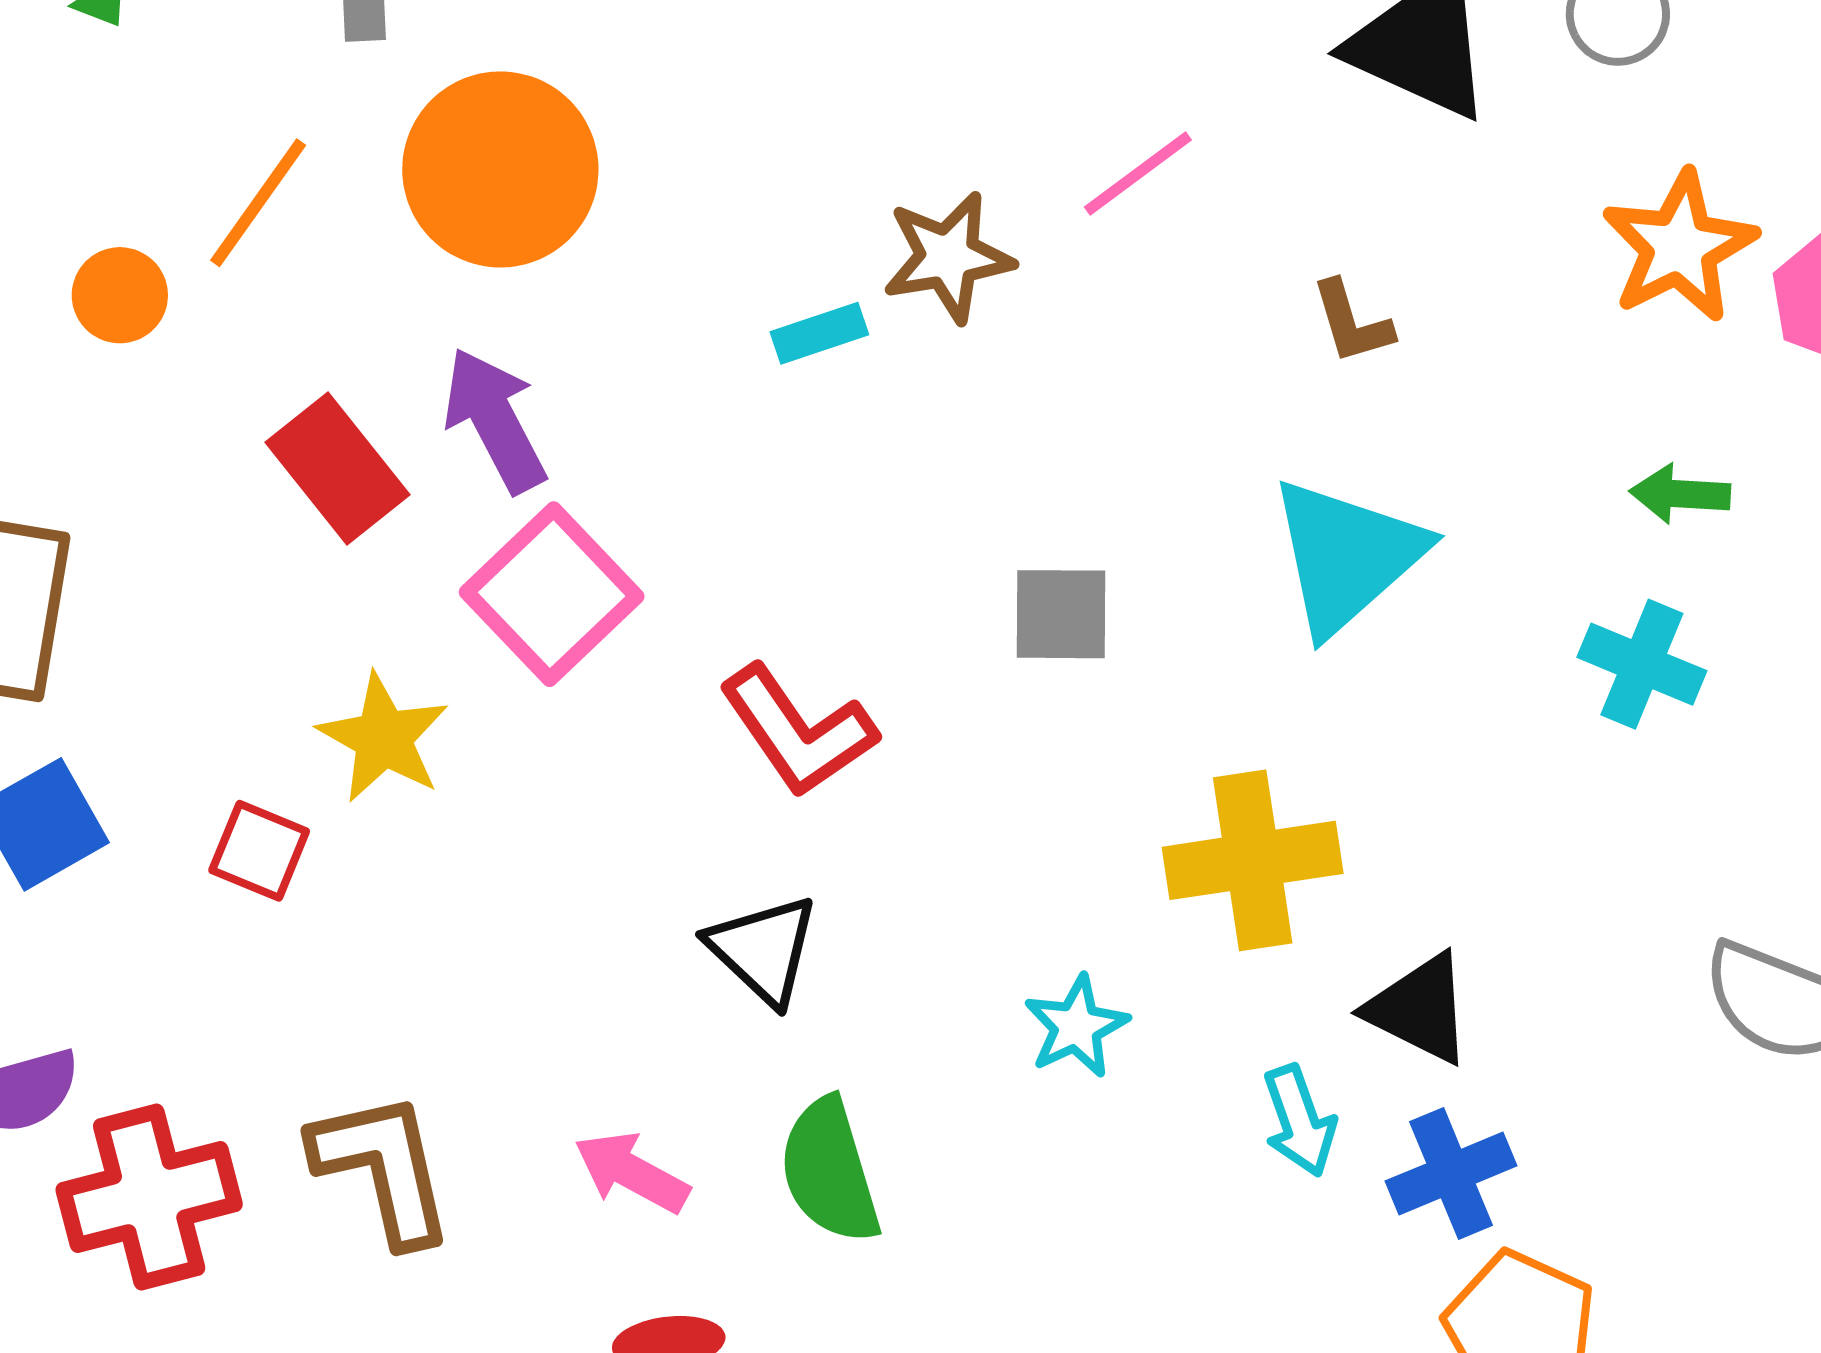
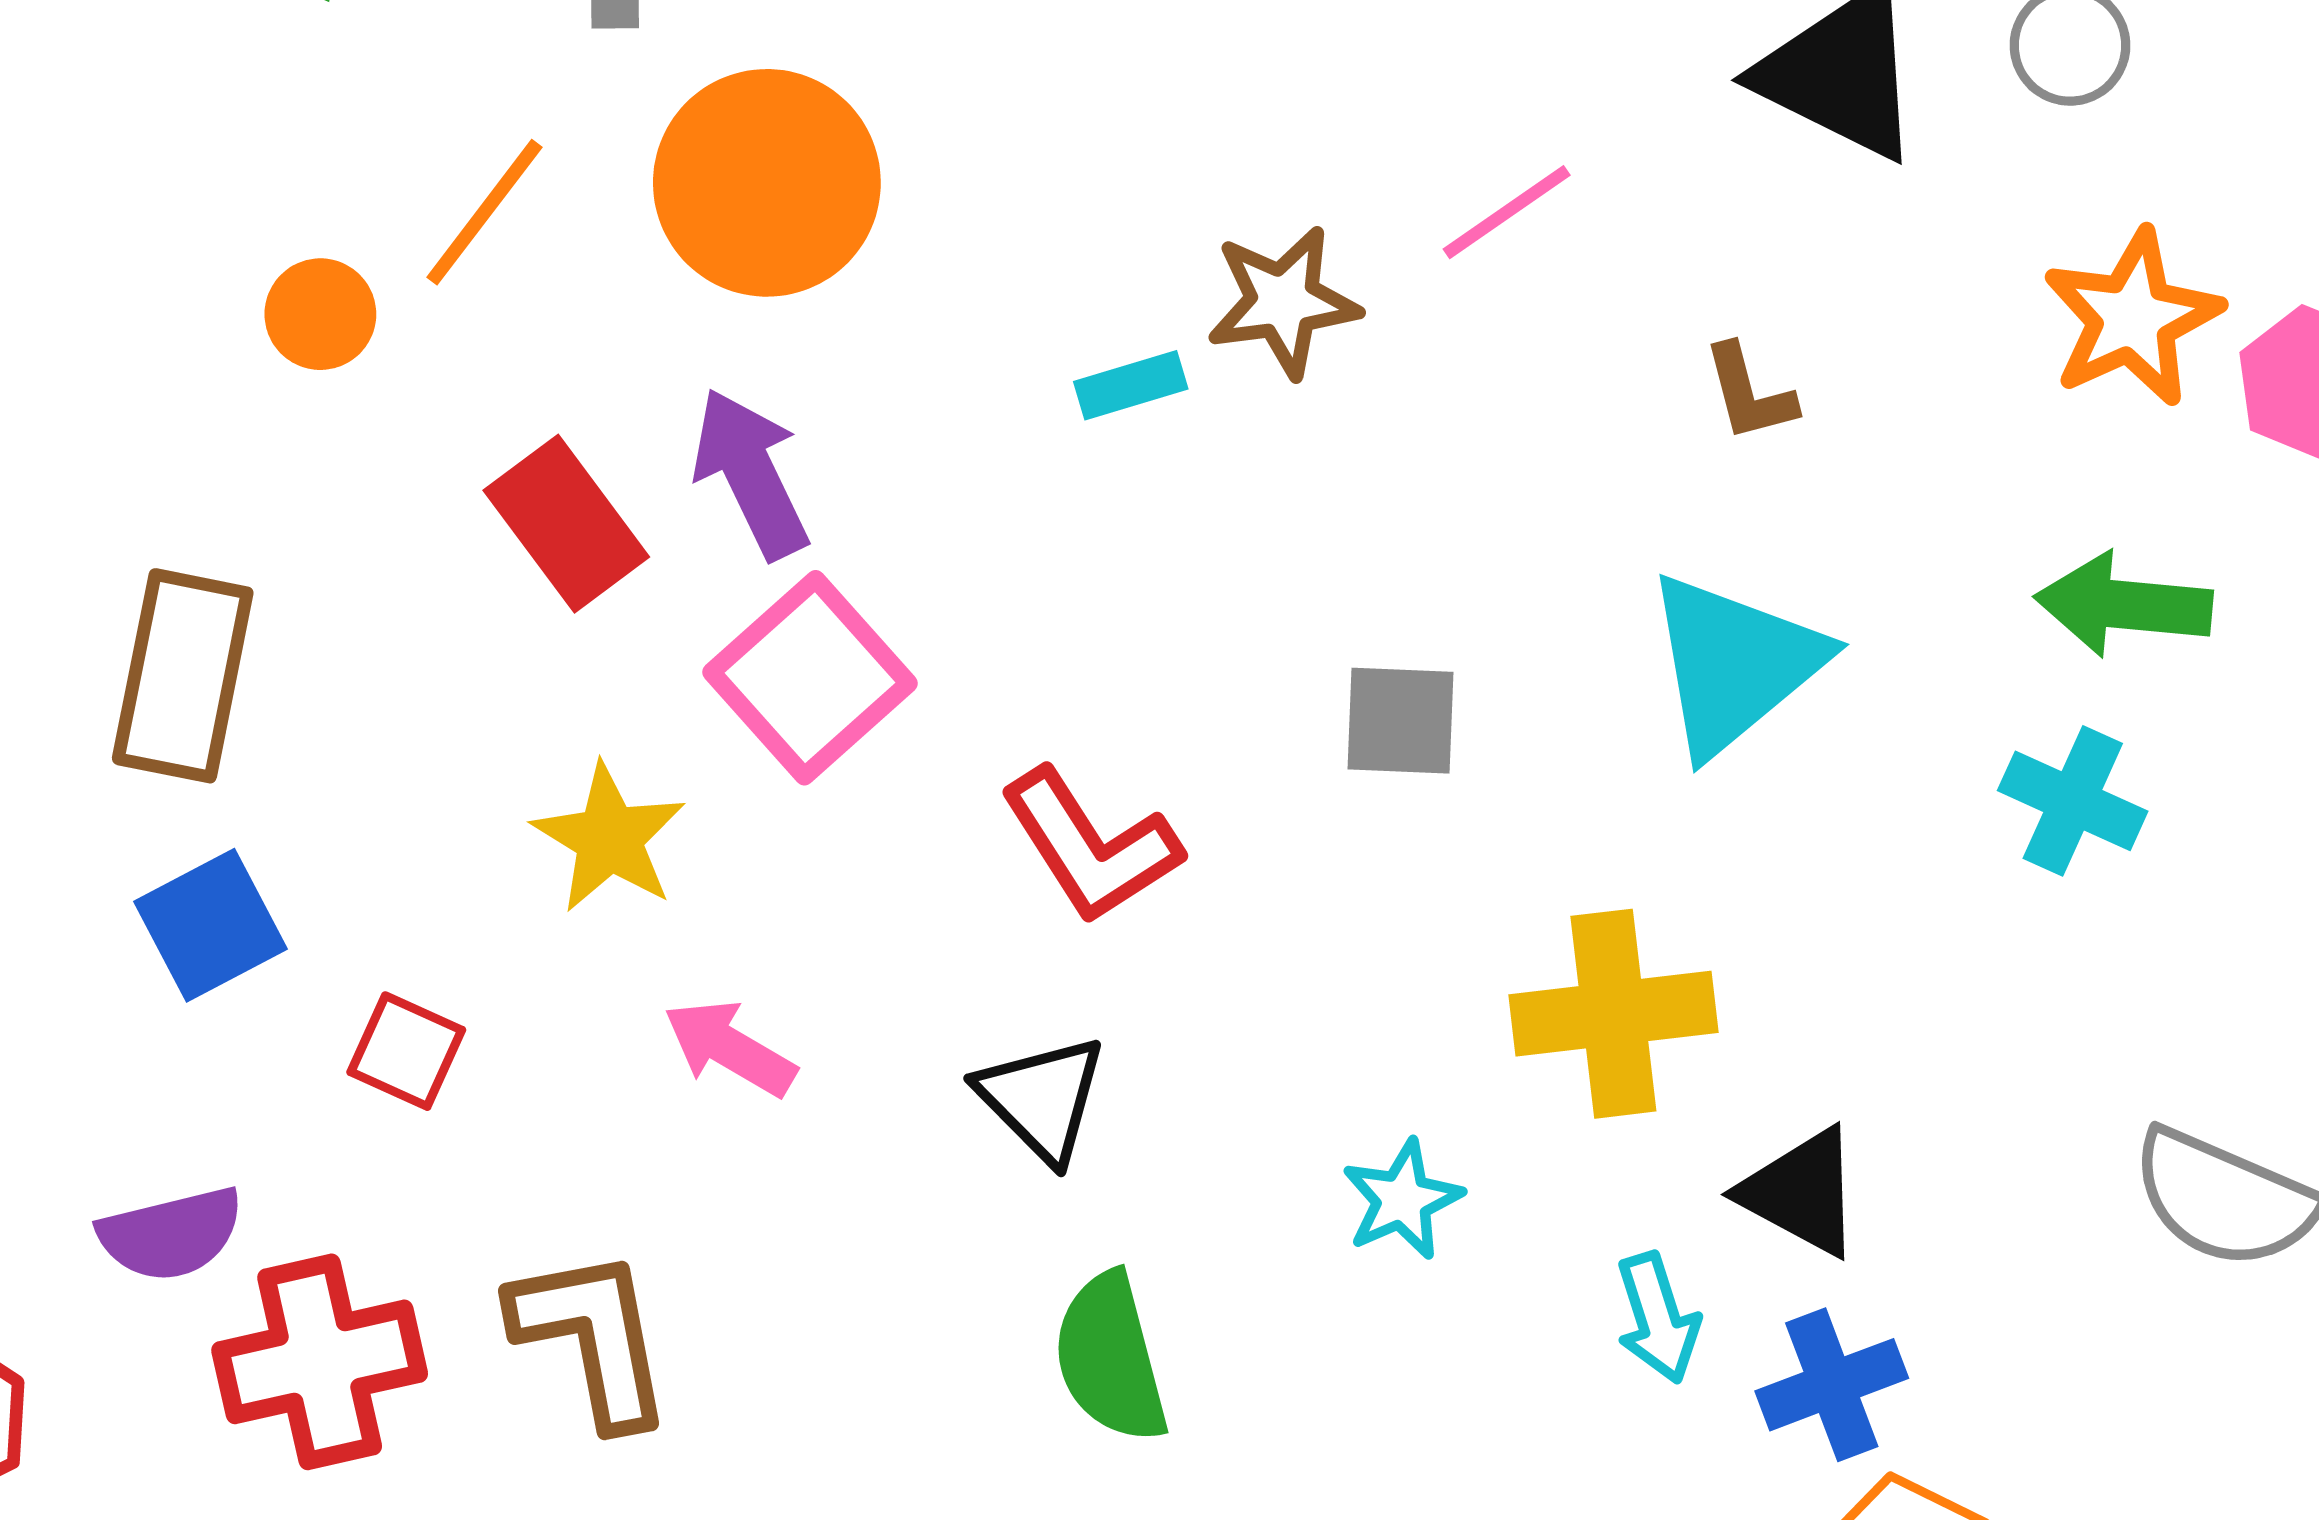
green arrow: (1680, 494) -> (2124, 605), size x1.5
red square: (259, 851) -> (406, 1051), moved
pink arrow: (632, 1172) -> (730, 1048), moved

